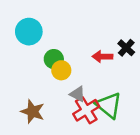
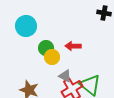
black cross: (126, 48) -> (104, 13), moved, turned -32
red arrow: (102, 57) -> (73, 46), moved

